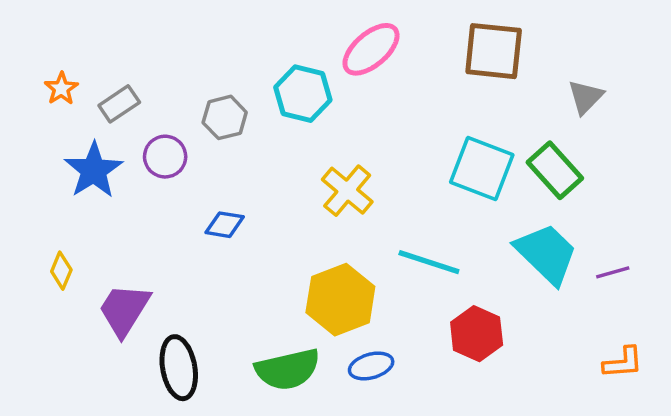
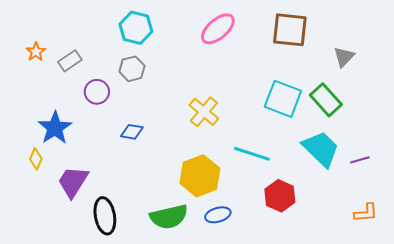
cyan hexagon: (303, 94) -> (136, 28), moved
blue star: (94, 170) -> (55, 128), moved

